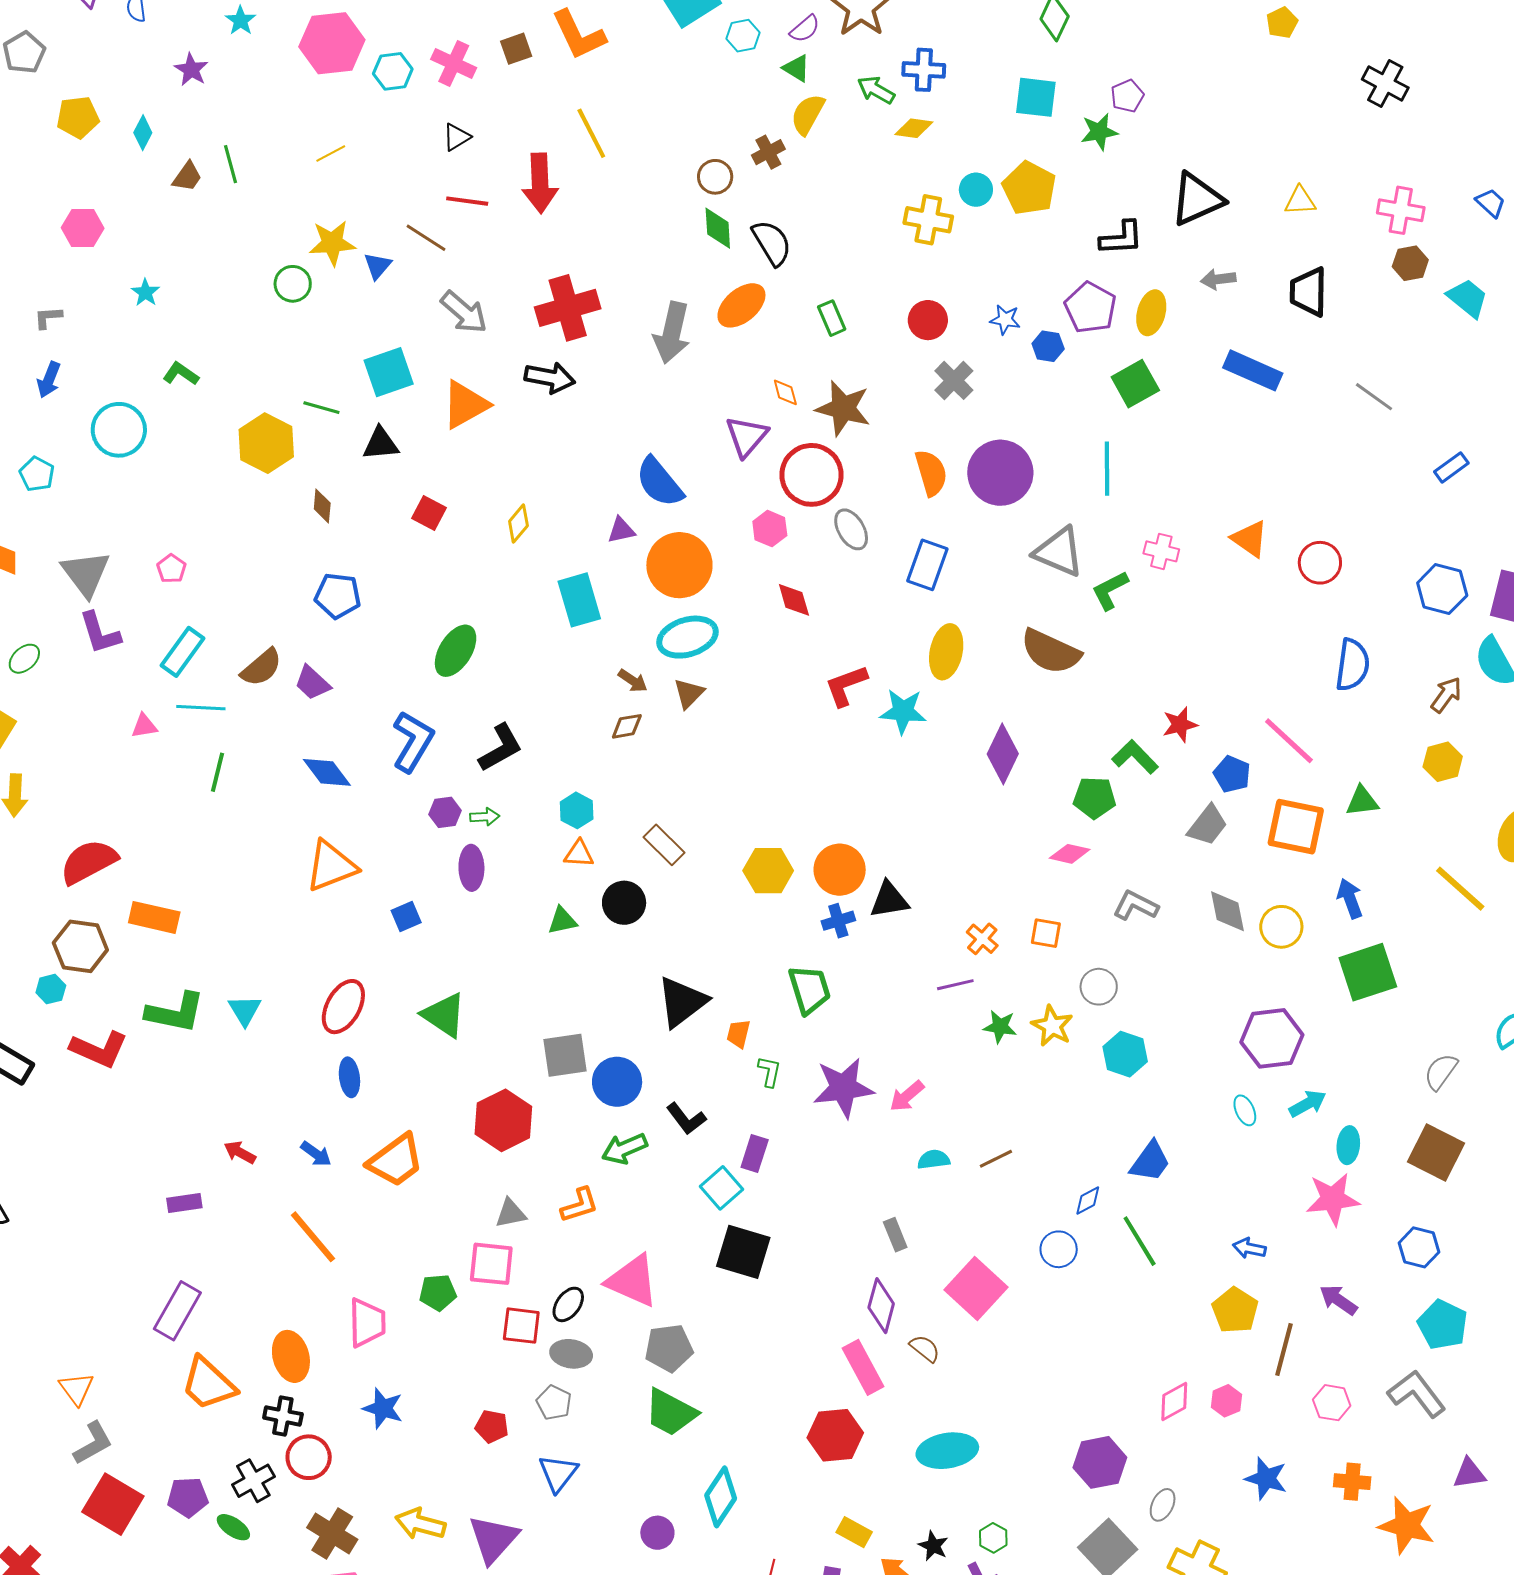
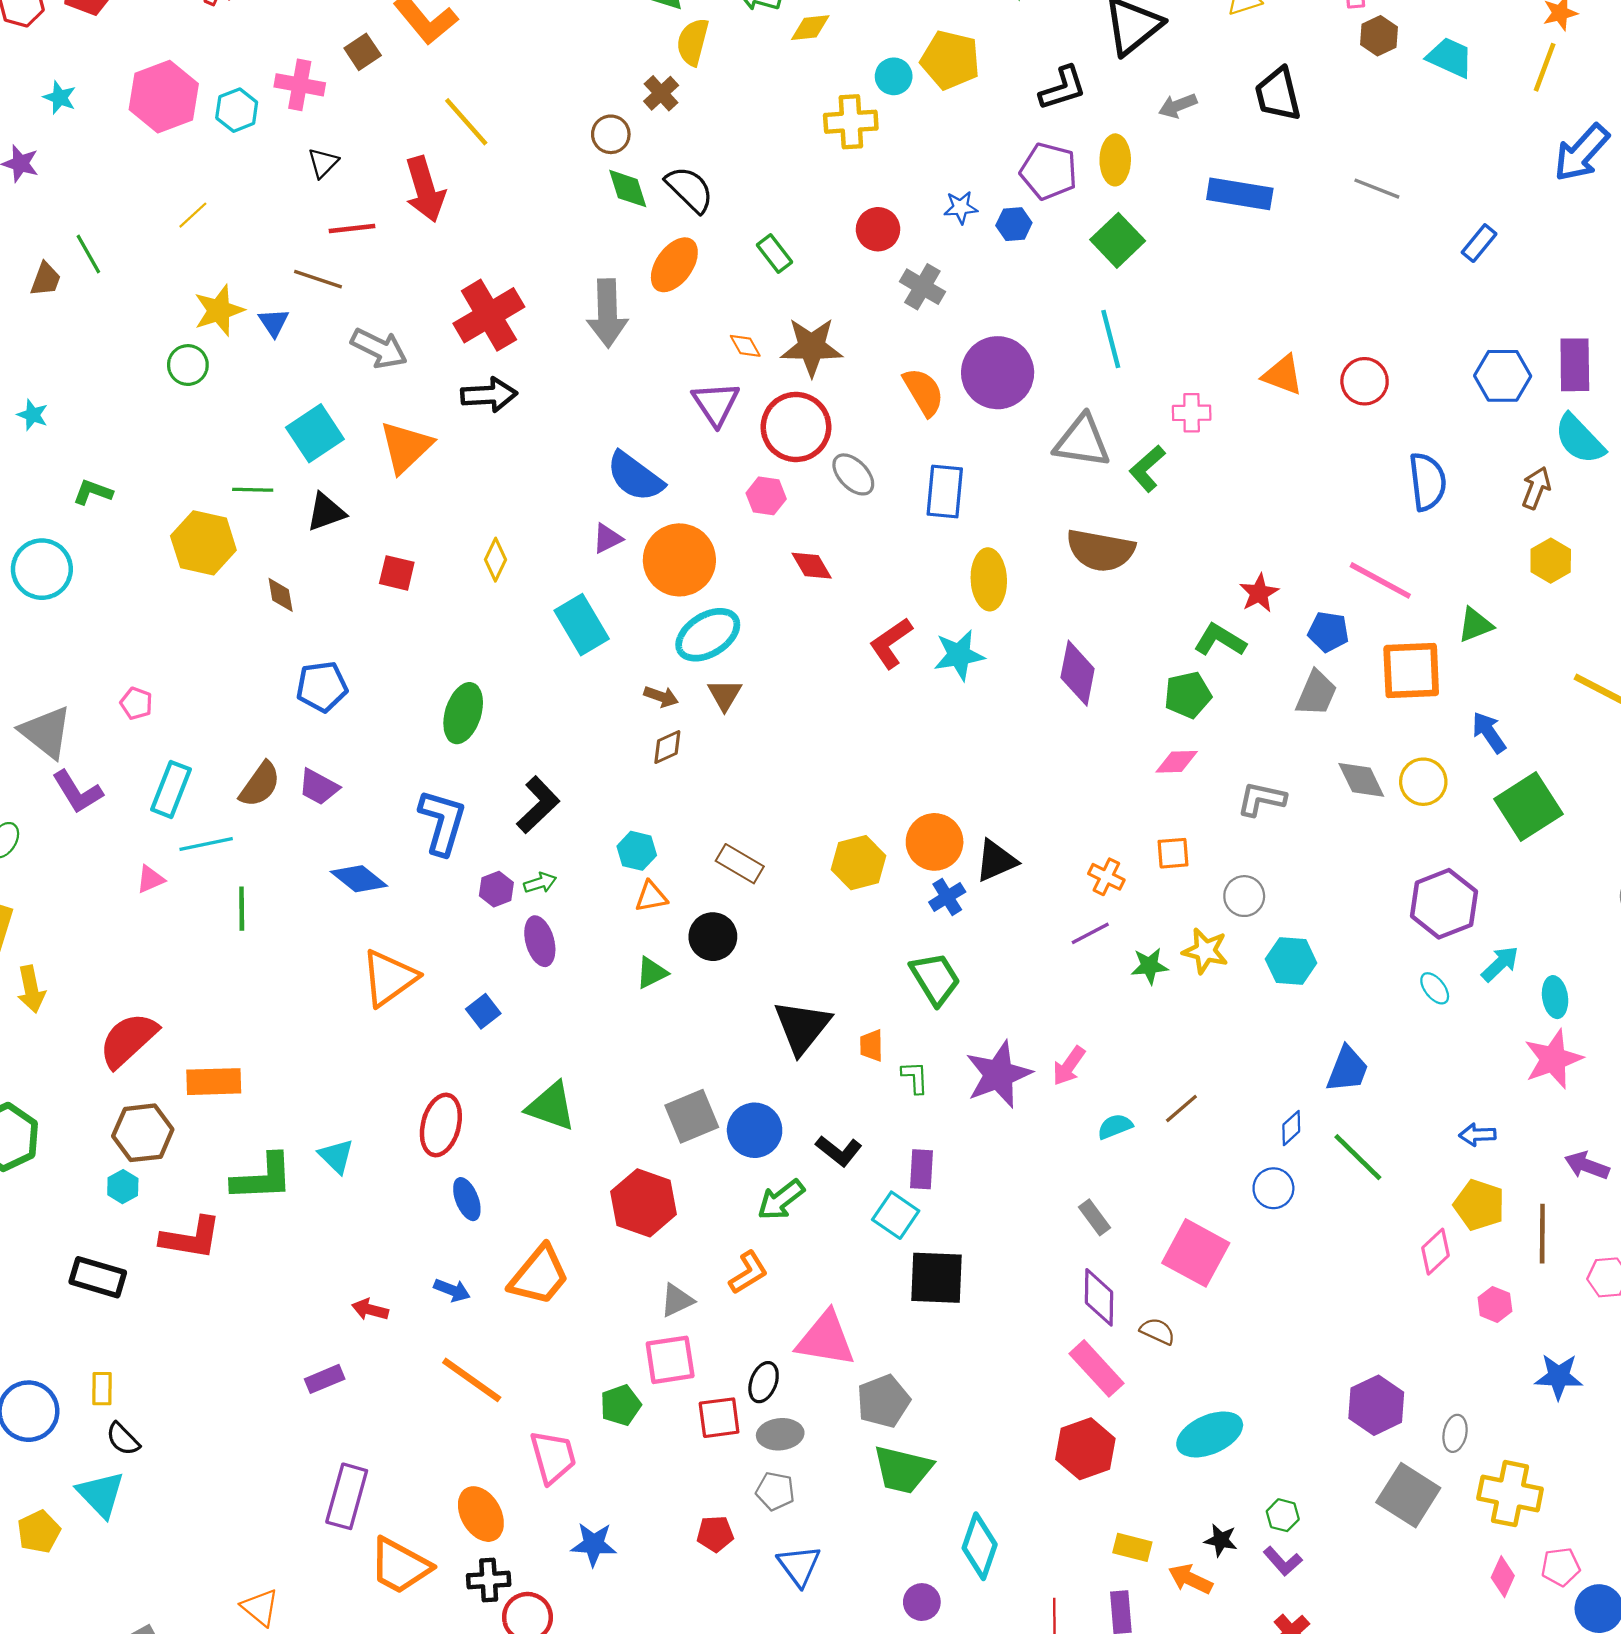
pink diamond: (1174, 1401) -> (1436, 1252), moved

